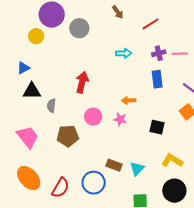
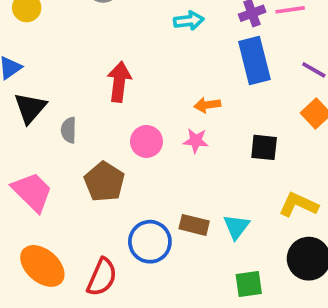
blue rectangle: (157, 79) -> (254, 60), size x1.4
black triangle: (32, 91) -> (30, 108), turned -42
brown pentagon: (68, 136) -> (104, 182), turned -30
blue circle: (94, 183) -> (150, 242), moved

